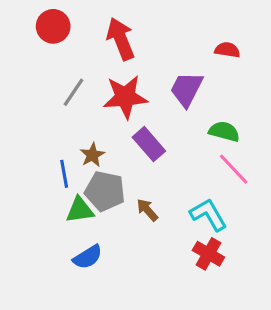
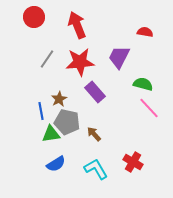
cyan L-shape: (208, 215) -> (96, 169), moved

